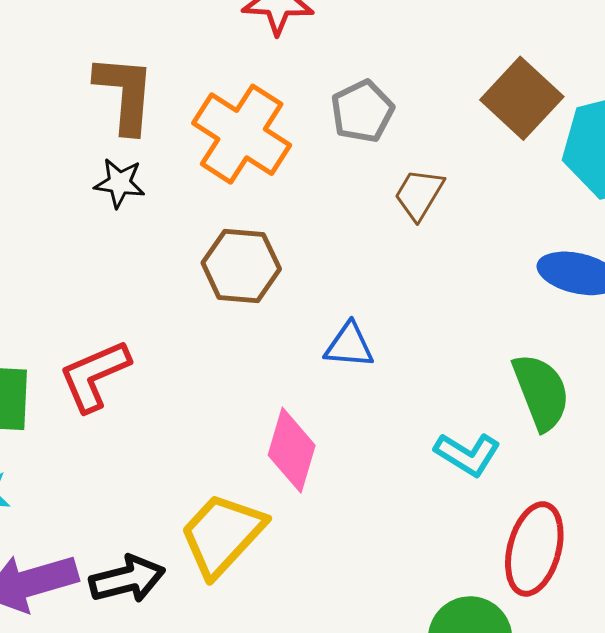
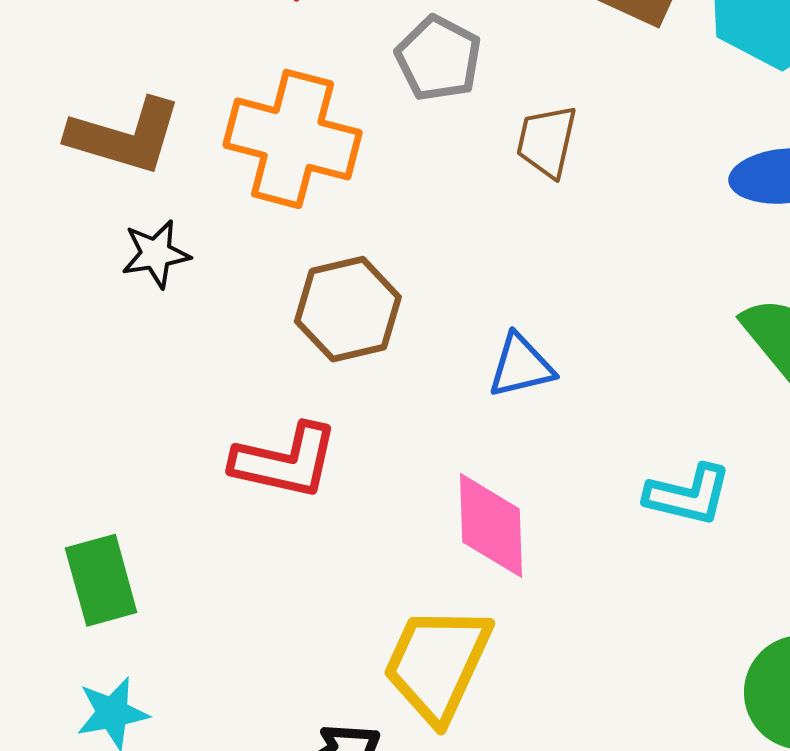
brown L-shape: (125, 94) -> (125, 136), turned 120
red L-shape: (94, 376) -> (285, 461), moved, turned -126
cyan L-shape: (467, 454) -> (688, 495), moved

